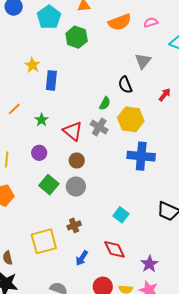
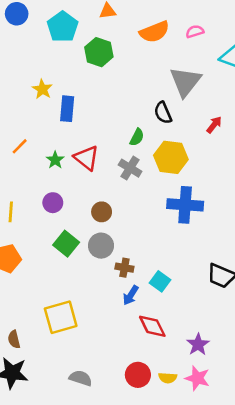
gray triangle: (143, 61) -> (185, 82), size x1.5
red triangle: (73, 131) -> (86, 158), moved
brown cross: (74, 225) -> (124, 268), moved, turned 32
blue arrow: (82, 258) -> (131, 295), moved

